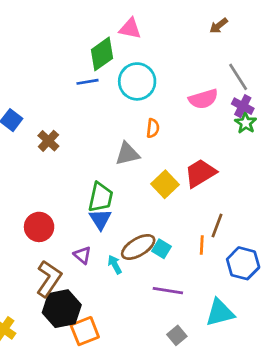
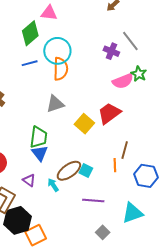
blue line: (87, 82) -> (30, 63), moved
pink semicircle: (203, 99) -> (123, 81), moved
purple cross: (243, 106) -> (111, 51), moved
orange semicircle: (153, 128) -> (61, 69), moved, size x1.6

